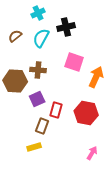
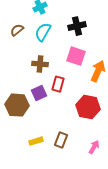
black cross: (66, 27) -> (77, 26), moved
brown hexagon: (15, 81) -> (17, 105), moved
red rectangle: (56, 110) -> (58, 84), moved
brown rectangle: (42, 126) -> (61, 140), moved

